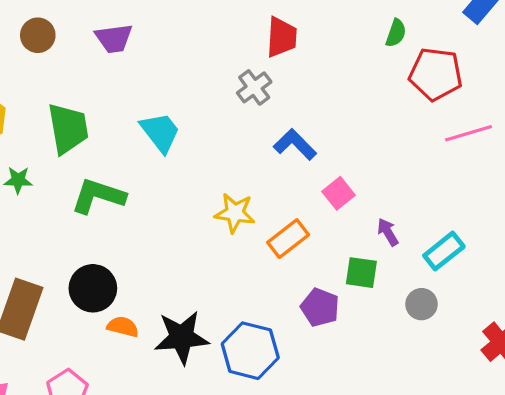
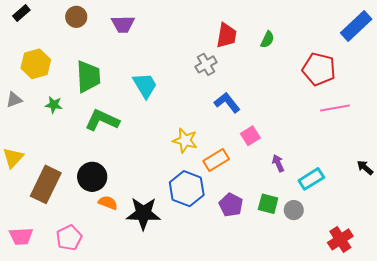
green semicircle: (396, 33) -> (267, 40), moved
green square: (361, 273) -> (268, 204), moved
blue hexagon: (250, 351) -> (187, 189), moved

